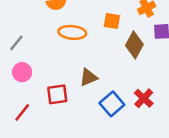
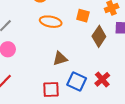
red square: (57, 94) -> (51, 90), moved
blue square: (112, 104) -> (77, 81), turned -30

